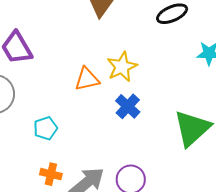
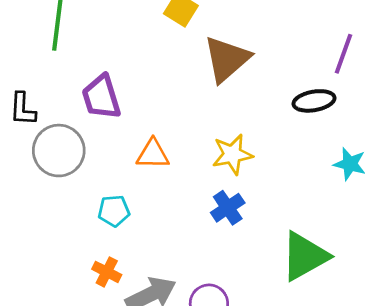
orange triangle: (87, 79) -> (153, 154), moved

